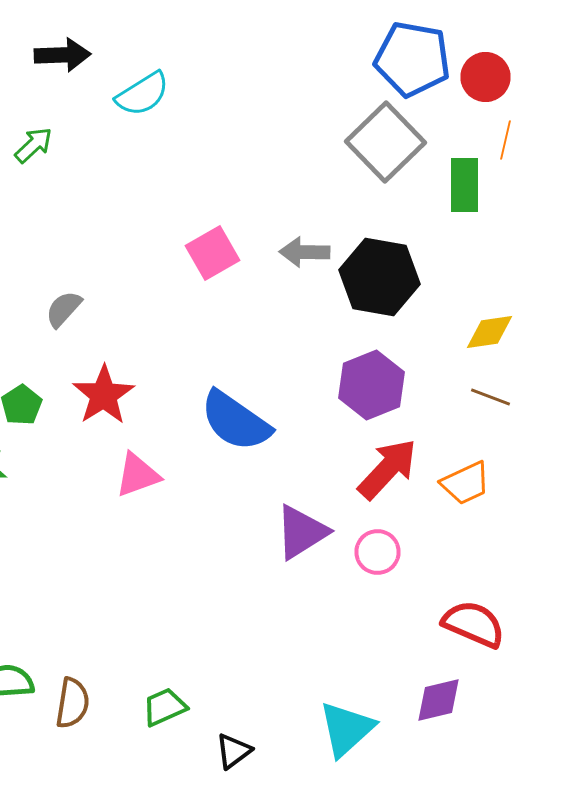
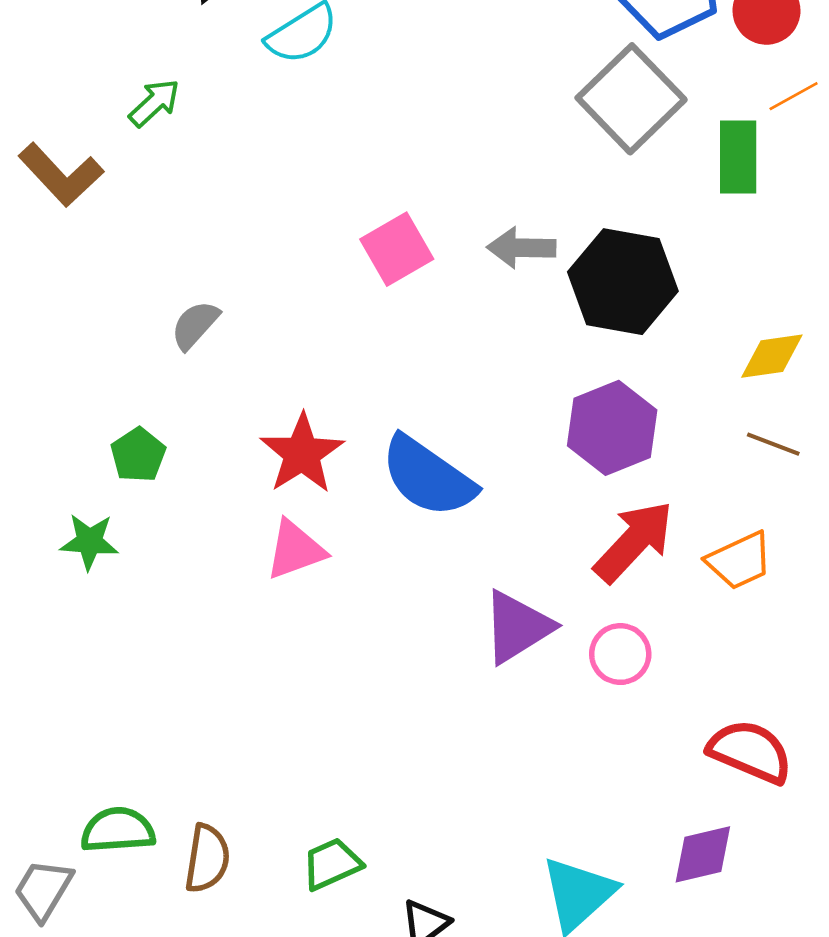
orange line: (506, 140) -> (794, 96), turned 48
red star: (104, 395) -> (302, 454), moved

